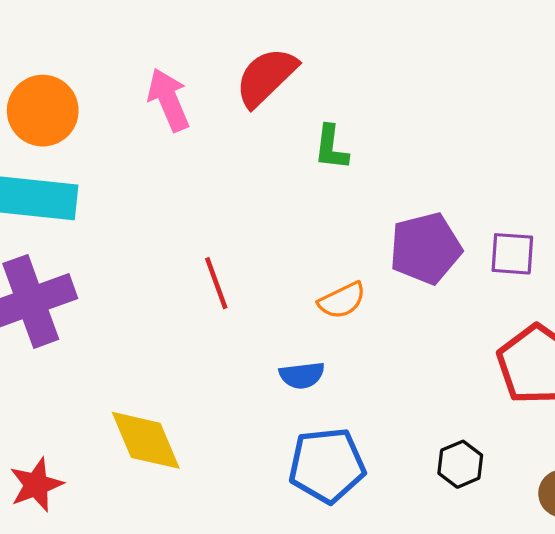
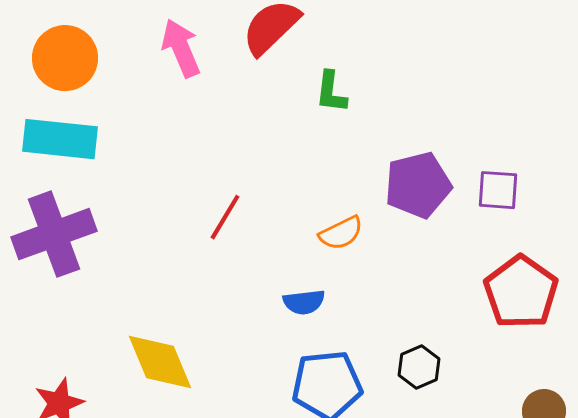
red line: (216, 283) -> (225, 217), turned 51
black hexagon: (460, 464) -> (419, 367), moved

